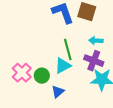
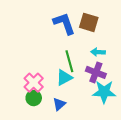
pink cross: (22, 73) -> (34, 83), moved
green circle: (42, 76) -> (34, 98), moved

